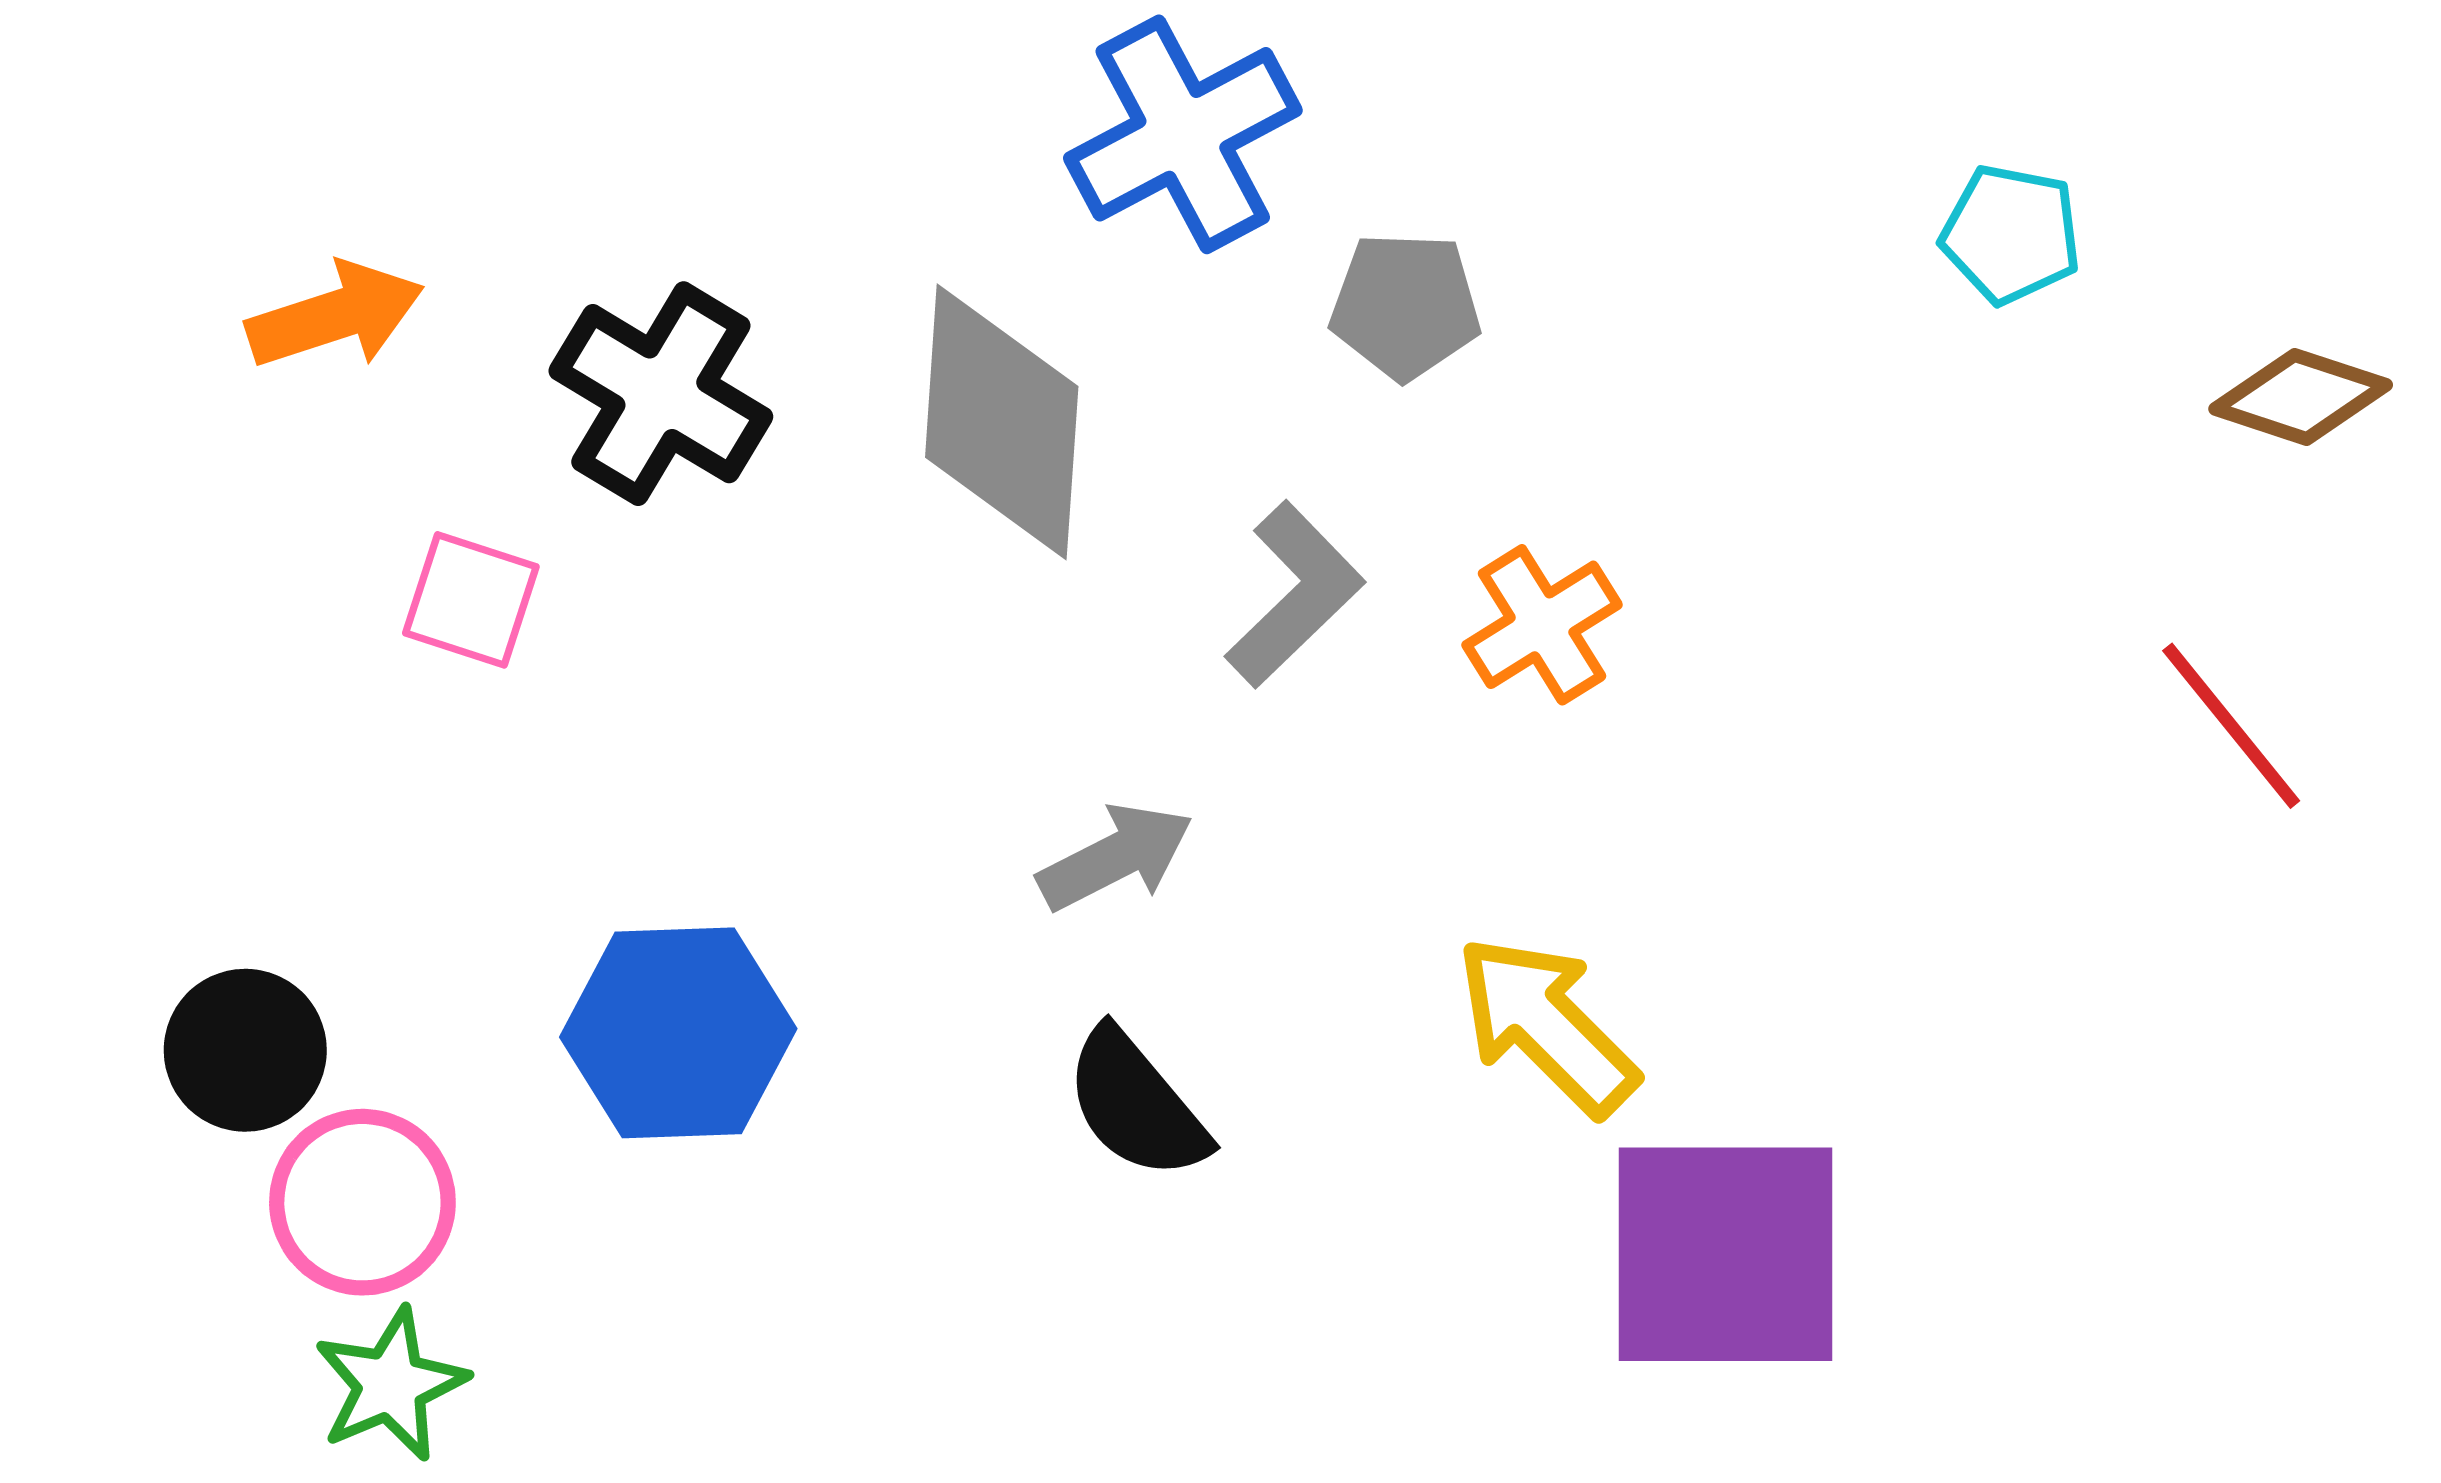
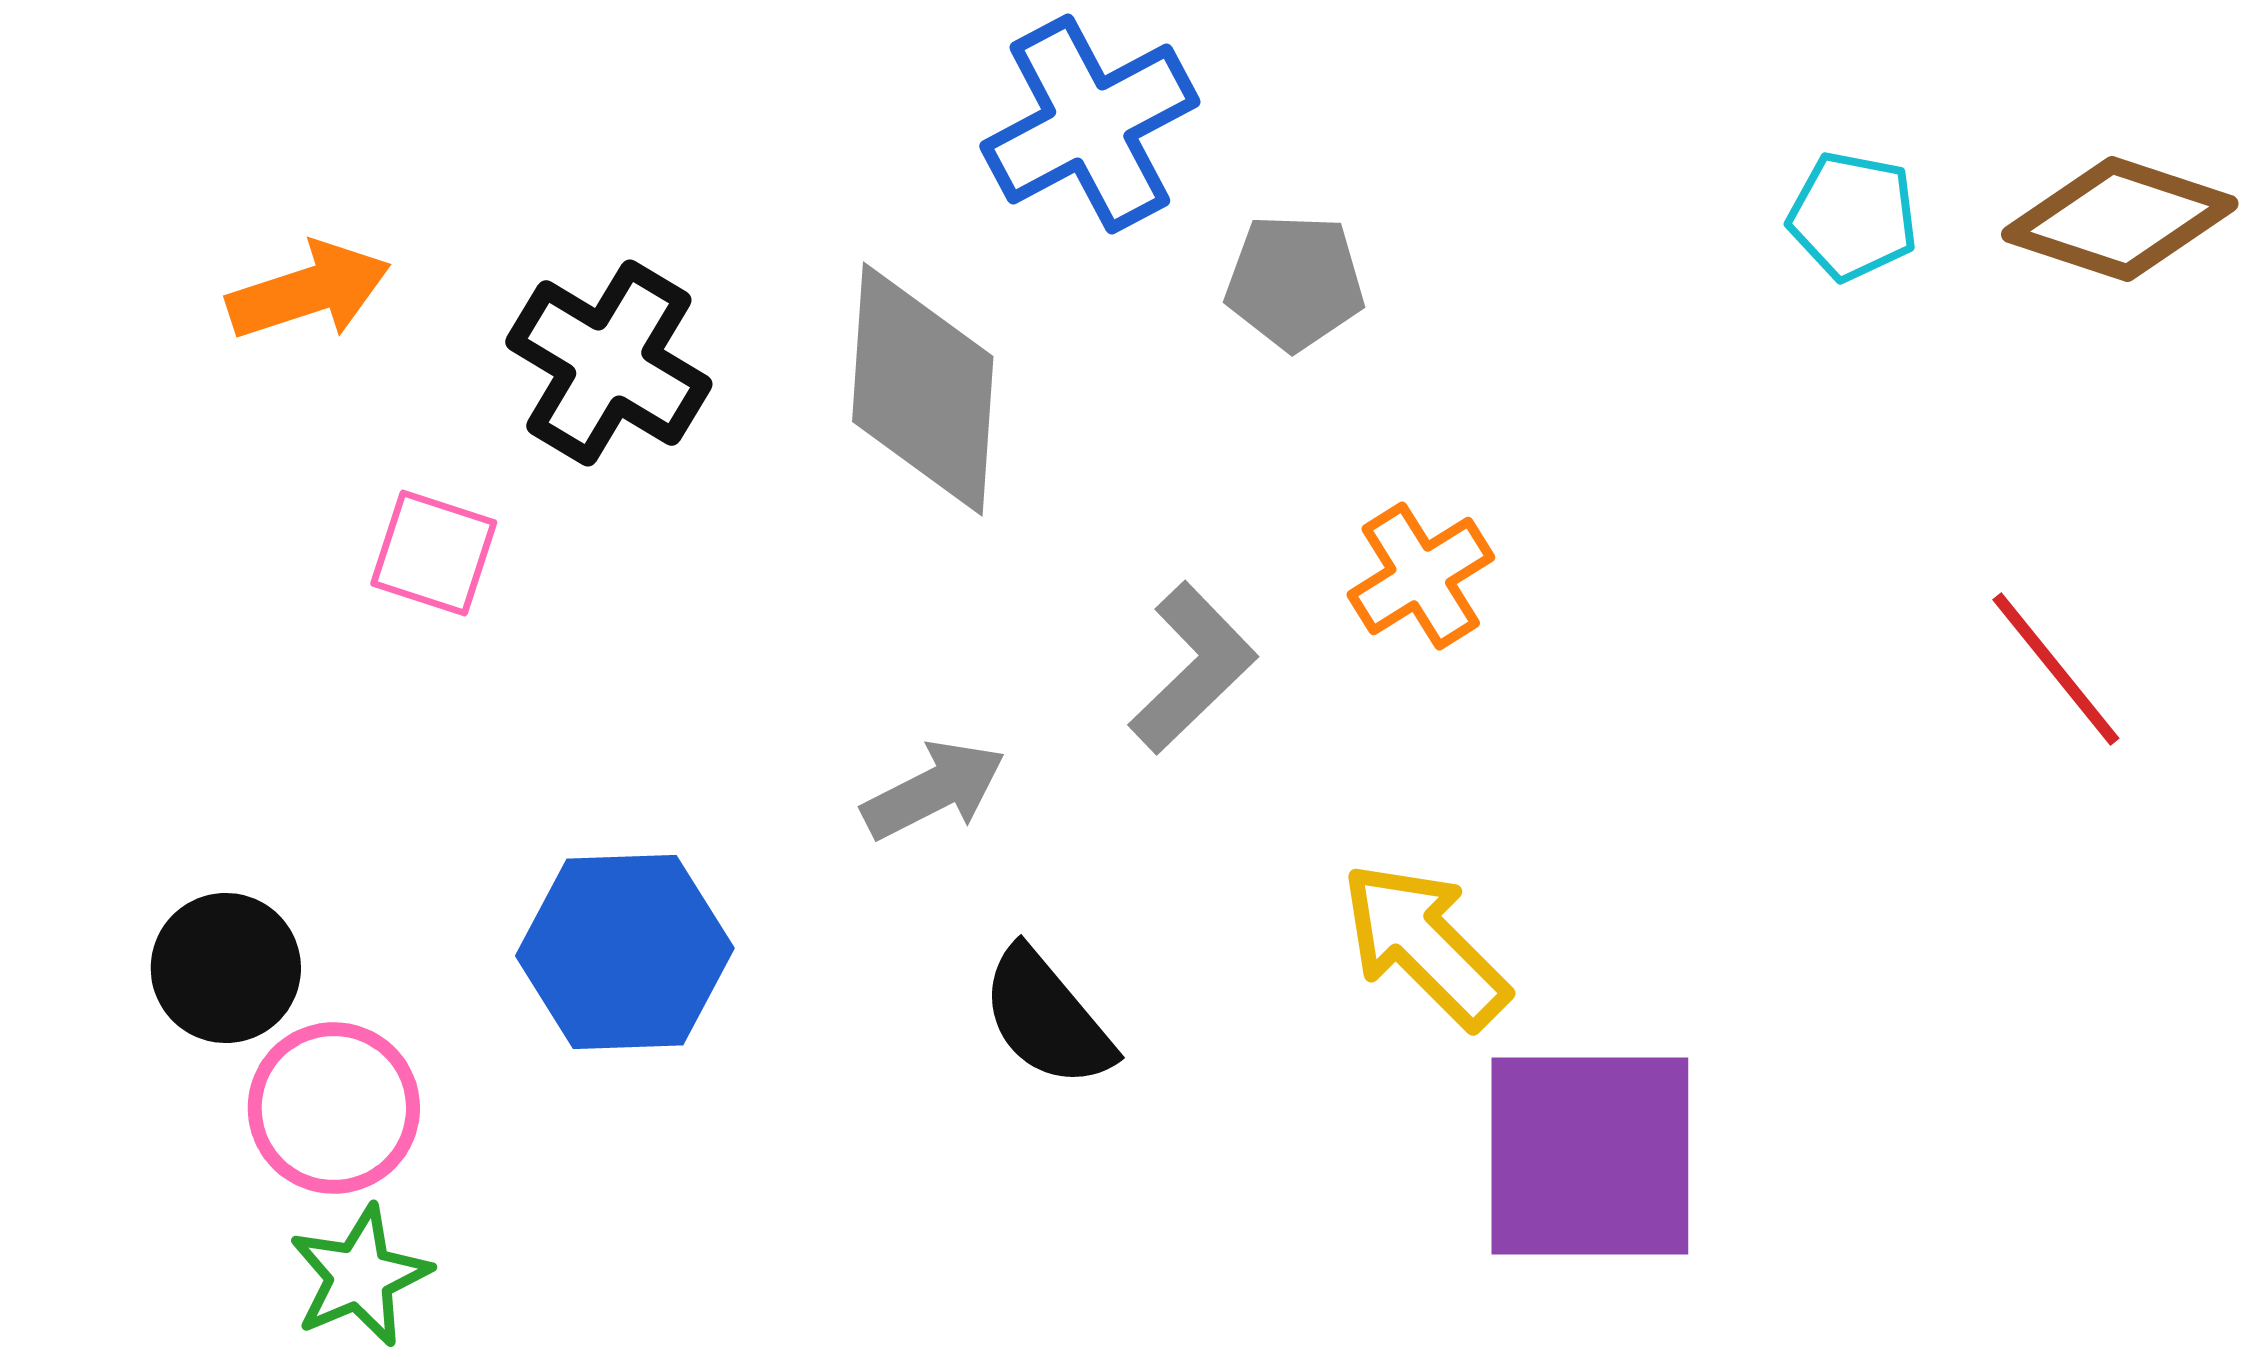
brown diamond: (2301, 397) -> (2120, 219), moved, size x1.4
gray L-shape: (1295, 594) -> (1193, 668), moved
gray arrow: (1116, 857) -> (934, 790), moved

